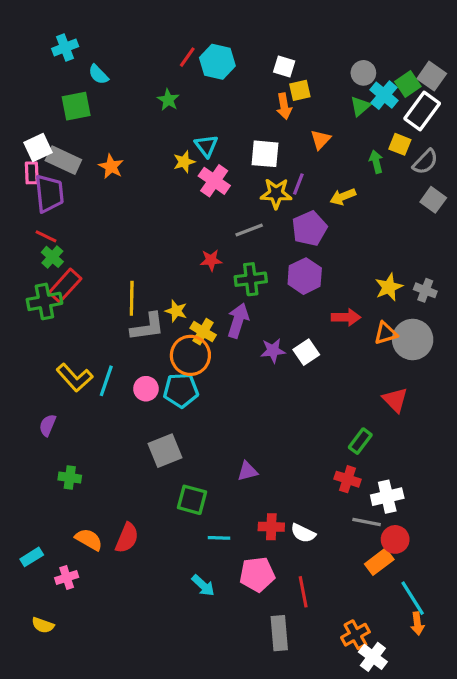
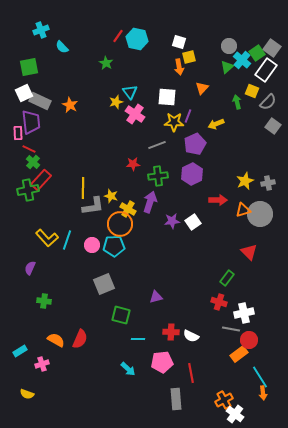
green square: (76, 106) -> (29, 67), moved
pink rectangle: (32, 173) -> (18, 133), moved
gray cross: (425, 290) -> (268, 183), turned -32

